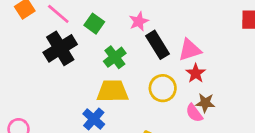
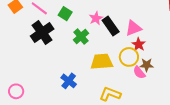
pink star: (139, 21) -> (96, 18), moved
yellow circle: (163, 88) -> (129, 57), moved
yellow trapezoid: (112, 91) -> (102, 62), moved

